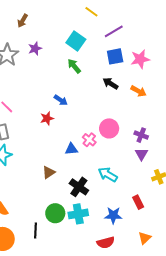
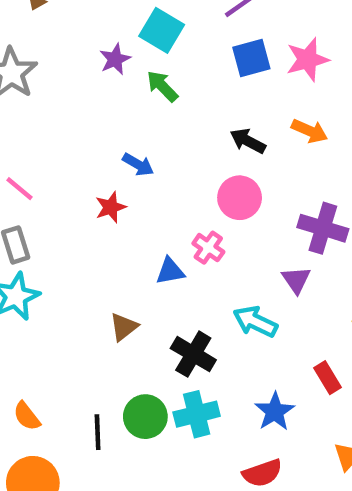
purple star: (35, 49) -> (115, 59), moved
black arrow: (110, 83) -> (248, 141), moved
pink circle: (109, 128) -> (240, 198), moved
purple cross: (141, 135) -> (323, 228), size x1.5
purple triangle: (141, 154) -> (296, 280), moved
blue star: (113, 215) -> (275, 412), turned -30
black line: (35, 231) -> (98, 432), moved

